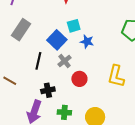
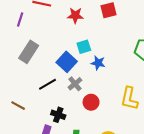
black line: (38, 61) -> (48, 84), turned 48
black cross: (48, 90) -> (58, 115), turned 32

